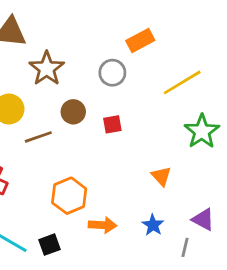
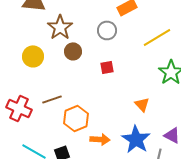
brown circle: (73, 112) -> (73, 51), moved
brown line: (38, 137) -> (52, 99), moved
blue star: (153, 225) -> (136, 139), size x1.8

